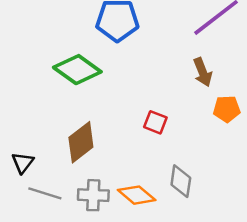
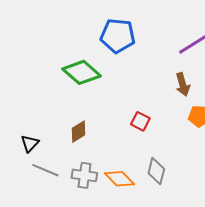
brown diamond: (81, 142) -> (79, 132), size x0.7

